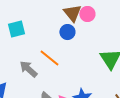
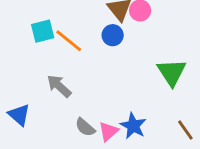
orange line: (49, 58) -> (69, 41), moved

